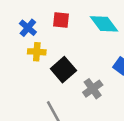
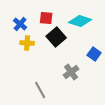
cyan diamond: (104, 24) -> (80, 21), turned -35
black square: (63, 70) -> (56, 37), moved

